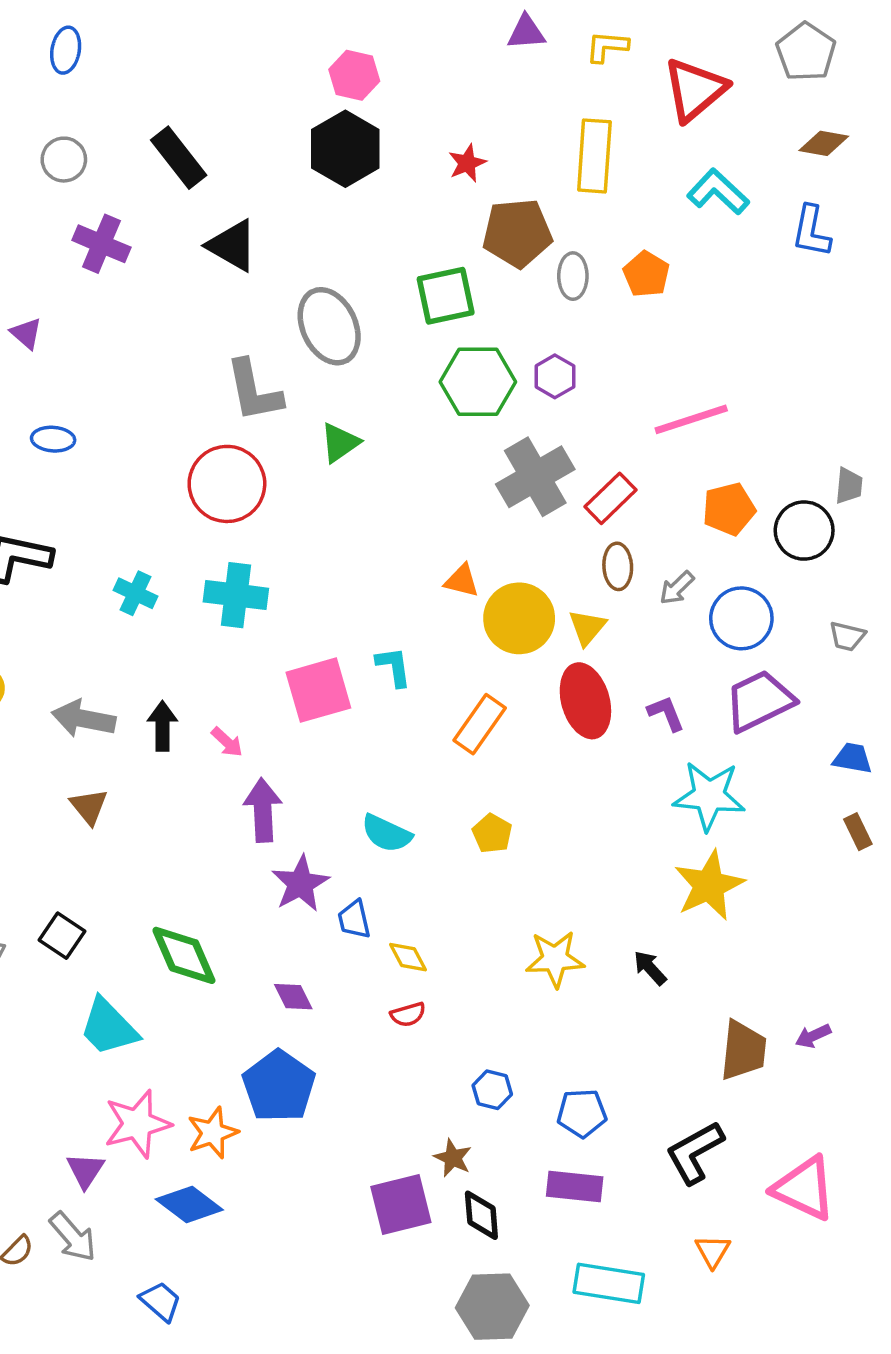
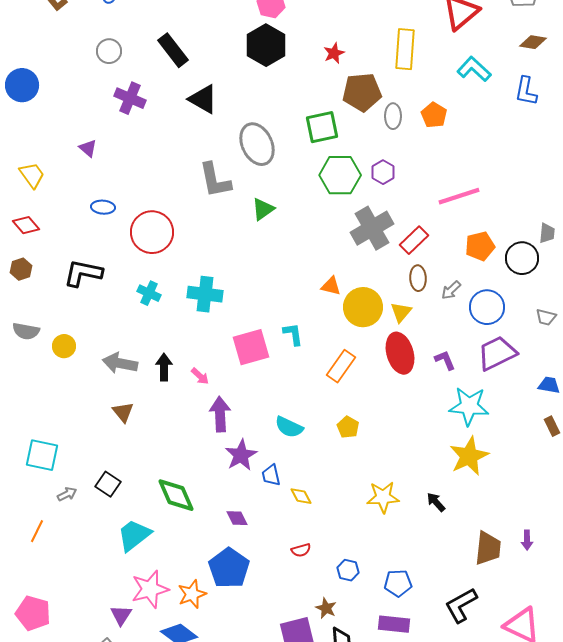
red circle: (227, 484) -> (152, 232), moved
red semicircle: (408, 1014) -> (301, 550), moved
cyan trapezoid: (109, 1027) -> (134, 535), turned 96
purple arrow: (813, 1036) -> (527, 540), turned -66

